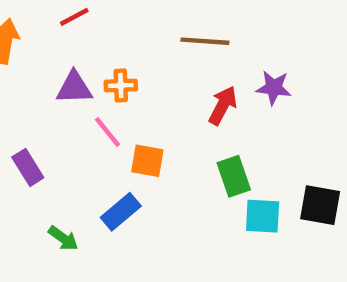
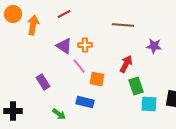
purple triangle: (74, 88) -> (64, 46), turned 36
red arrow: (223, 105) -> (126, 64), moved
blue rectangle: (121, 212) -> (85, 102), turned 54

